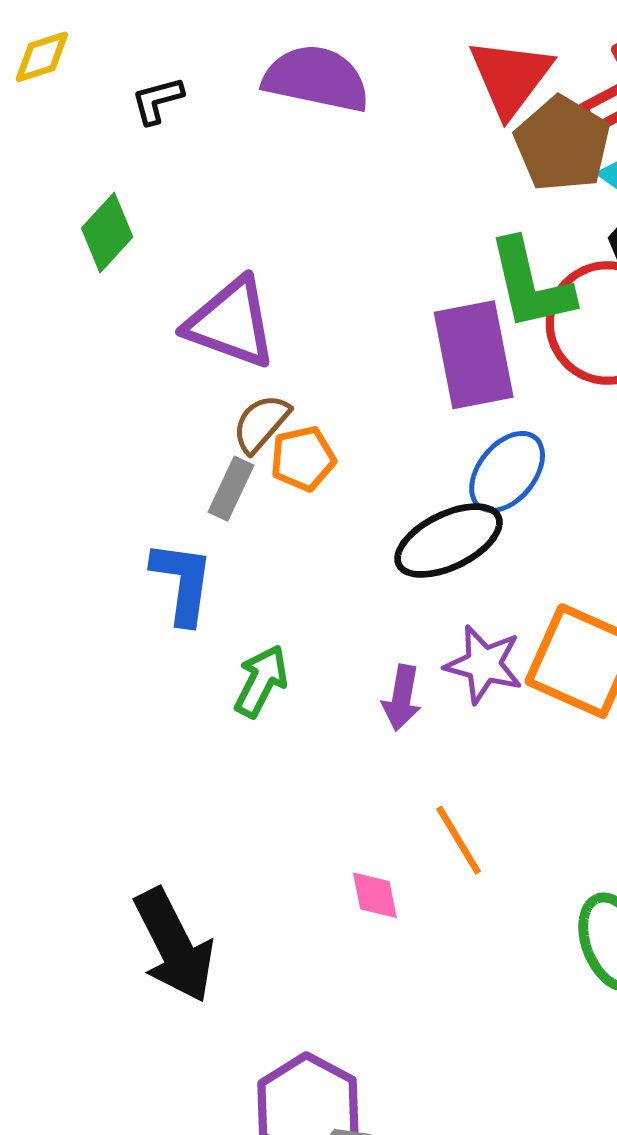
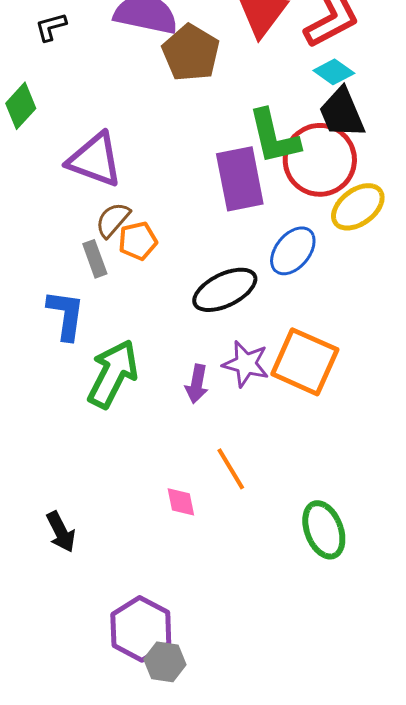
brown pentagon: (562, 144) -> (191, 53), moved
blue ellipse: (507, 472) -> (293, 251), moved
gray rectangle: (231, 489) -> (95, 259), turned -45
green arrow: (261, 681) -> (113, 374), size x1.6
black arrow: (174, 946) -> (61, 532), size x0.6

